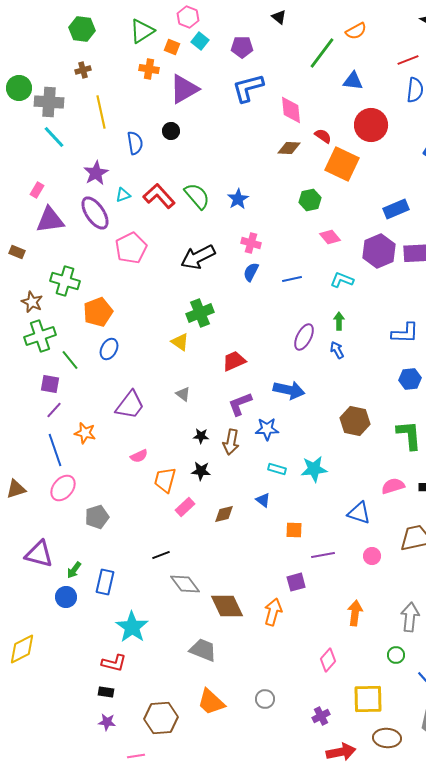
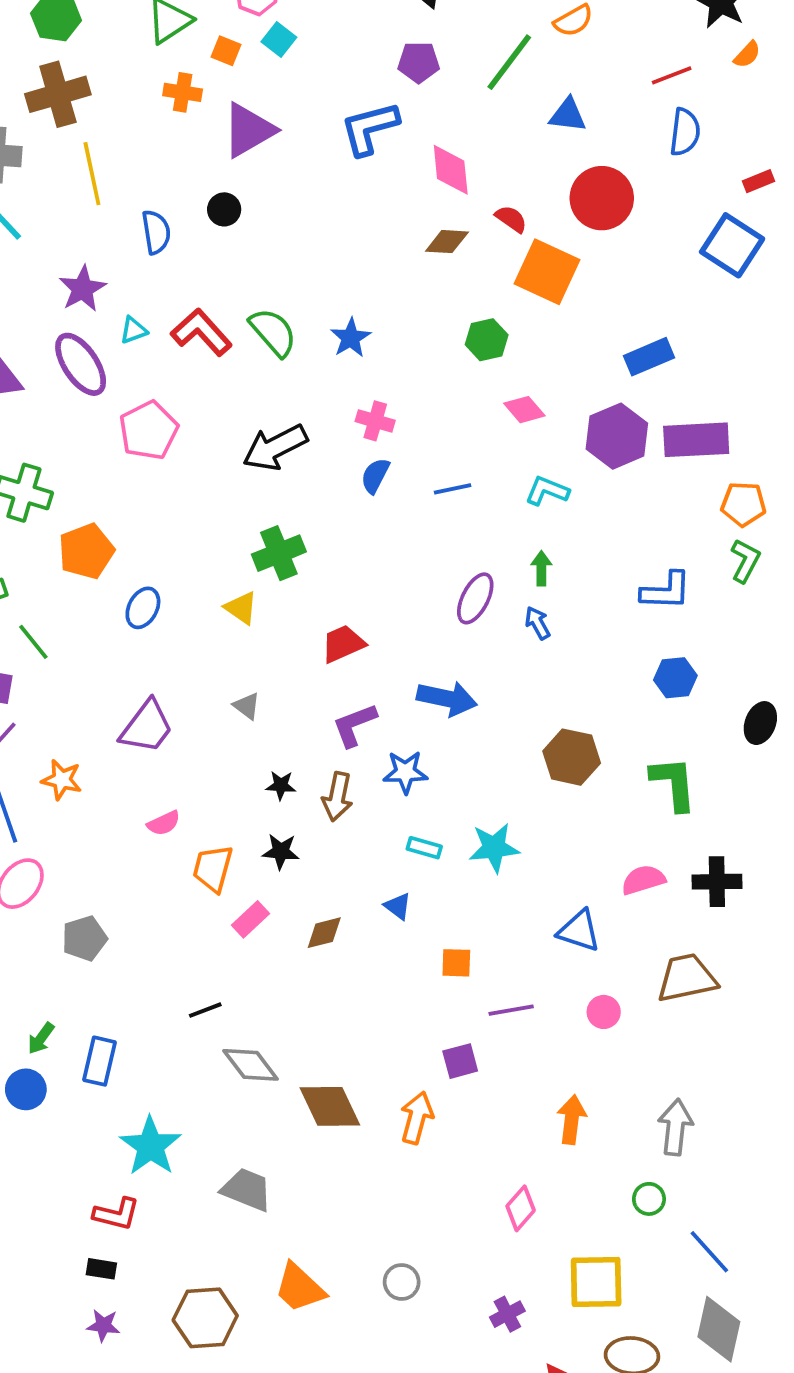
purple pentagon: (242, 47) -> (419, 62), moved
brown cross: (83, 70) -> (58, 94), size x2.0
blue ellipse: (109, 349) -> (143, 608), moved
gray trapezoid: (203, 650) -> (247, 1189), moved

